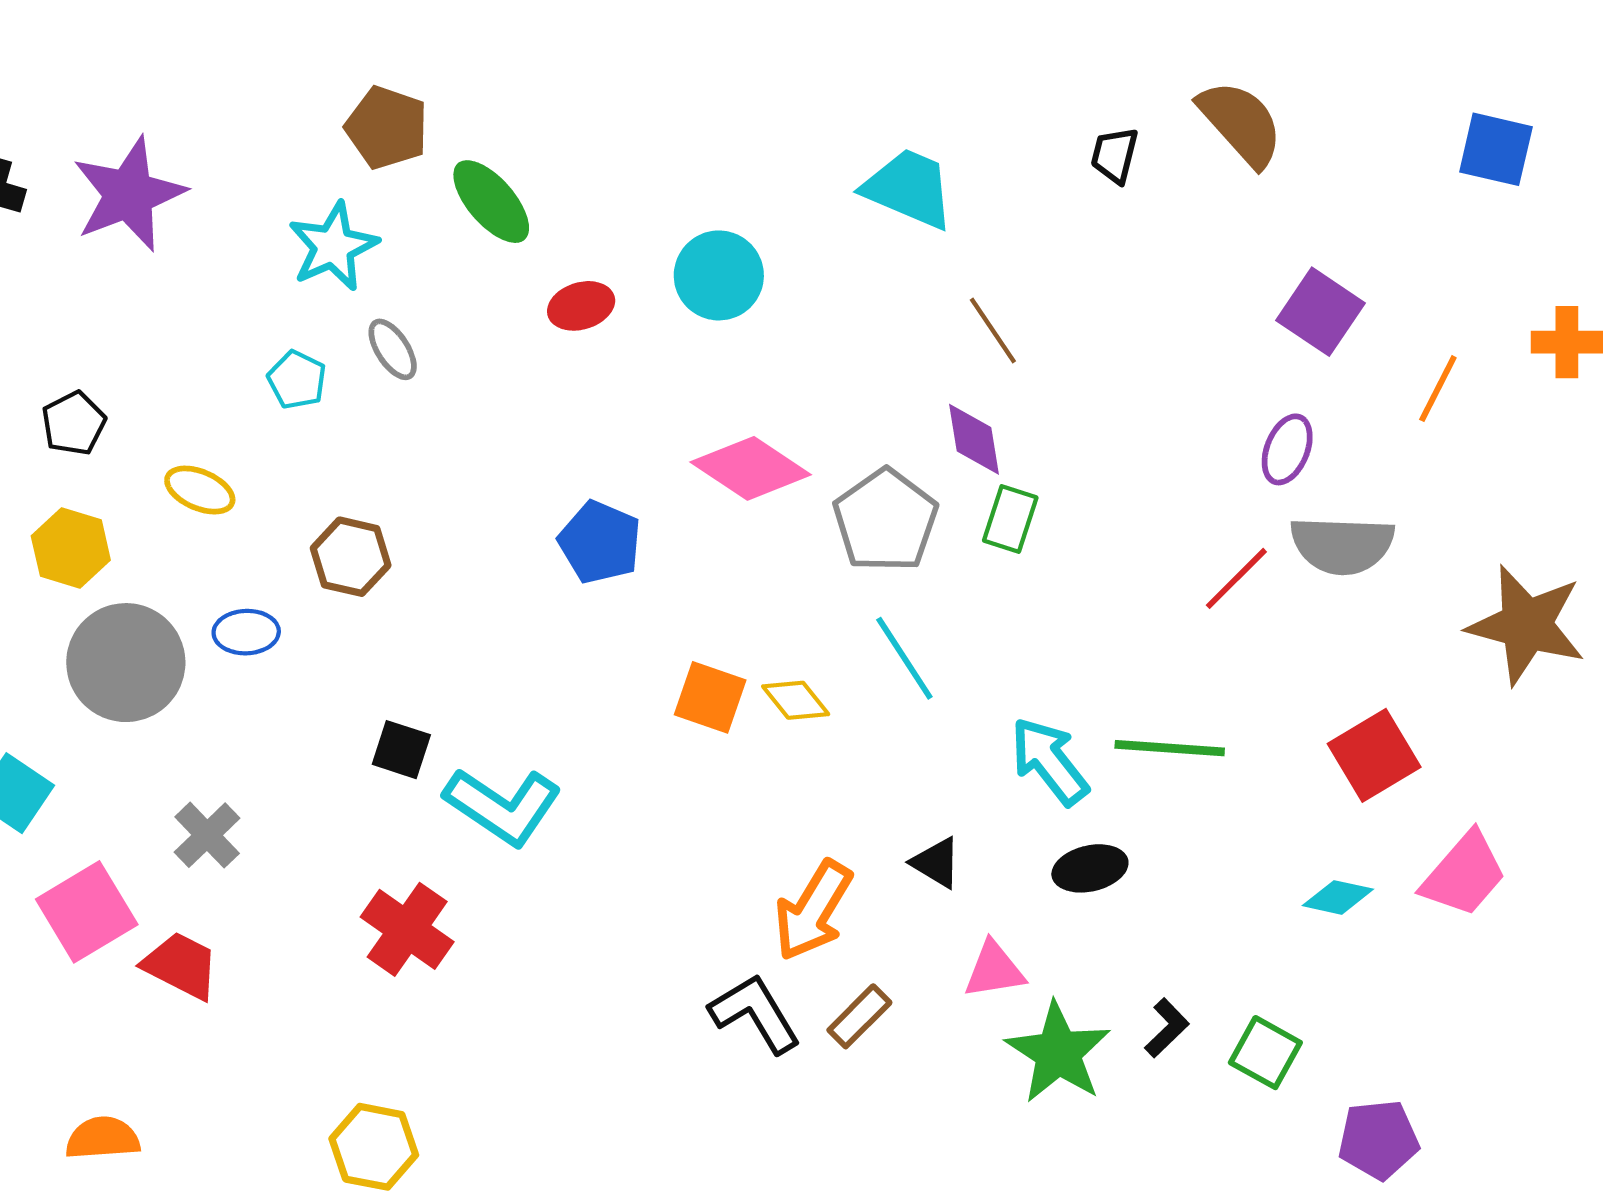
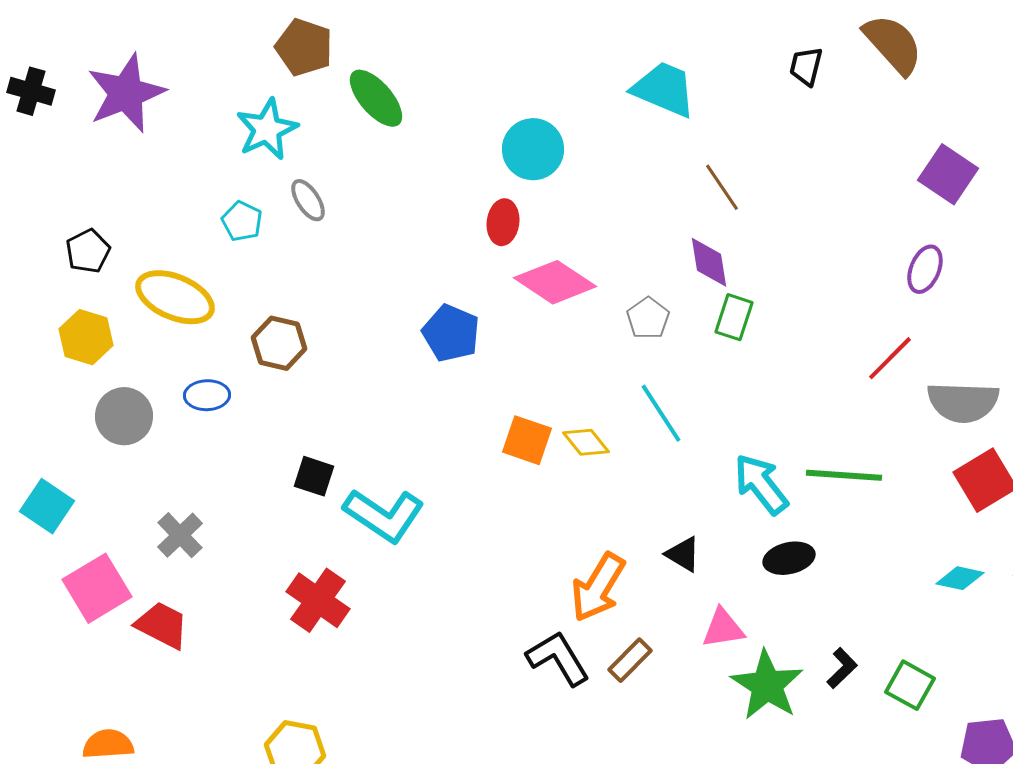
red ellipse: (581, 306) -> (503, 222), moved, turned -66
yellow ellipse: (200, 490) -> (175, 297), size x1.6
gray pentagon: (886, 520) -> (648, 318), size x0.6
gray semicircle: (1342, 545) -> (963, 402), moved
gray circle: (126, 663) -> (124, 416), size x0.7

